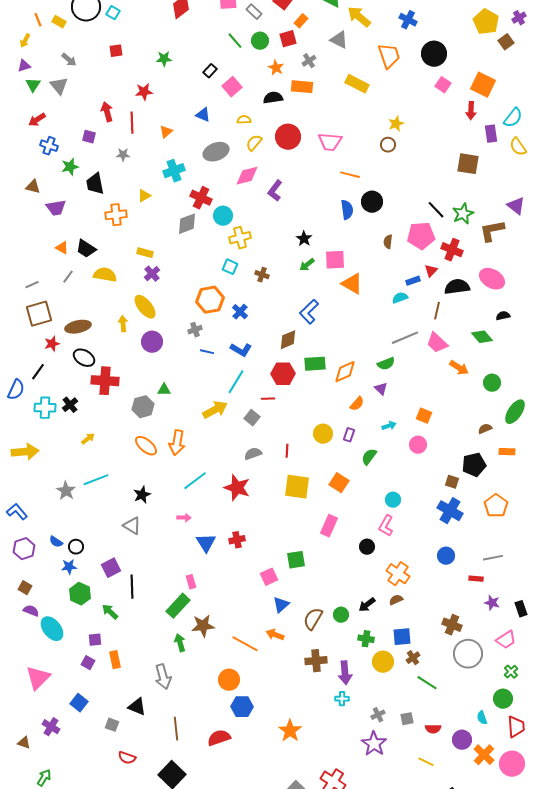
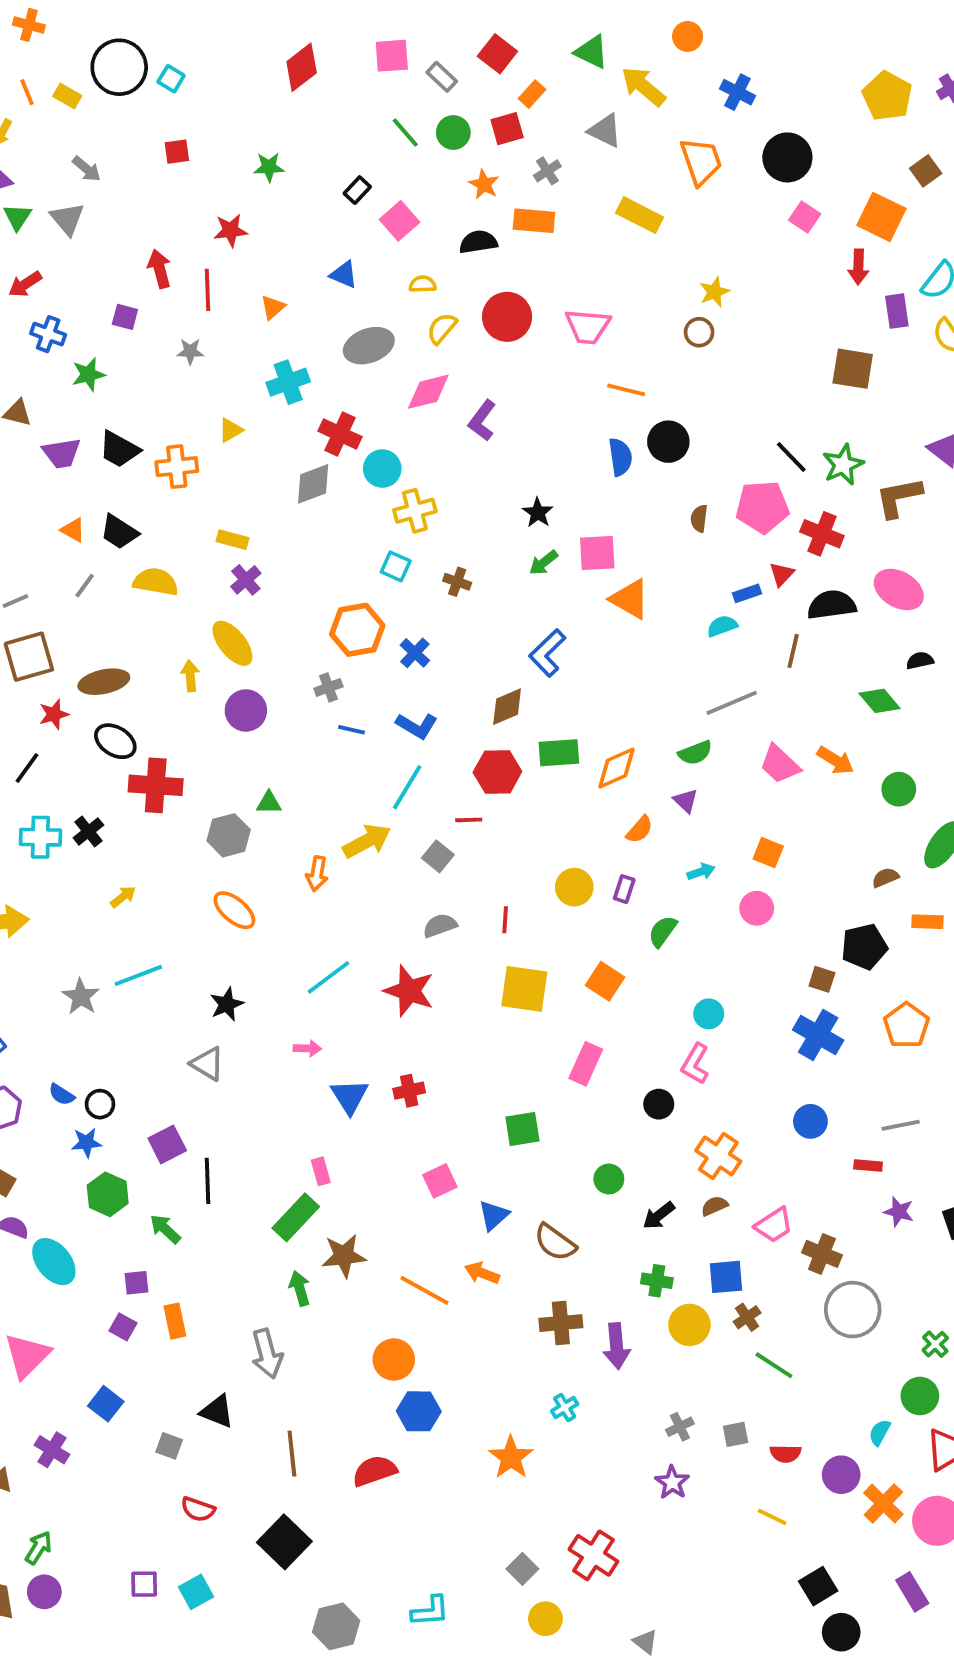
brown square: (506, 42) -> (926, 171), moved
black trapezoid: (95, 184) -> (119, 449), moved, turned -50
pink trapezoid: (437, 343) -> (780, 764), moved
orange arrow: (177, 443) -> (317, 874), moved, size x0.7
pink square: (269, 577) -> (440, 1181), moved
green circle: (341, 615) -> (609, 1179), moved
brown semicircle: (313, 619) -> (555, 1242), turned -85
pink trapezoid: (506, 640) -> (774, 1225), moved
cyan cross: (342, 699) -> (565, 1408), moved, turned -32
cyan semicircle: (482, 718) -> (880, 1432), turned 48
purple star: (374, 744) -> (672, 1482), size x0.7

